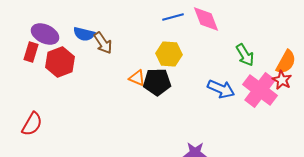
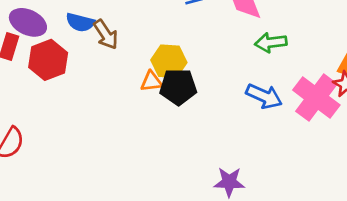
yellow hexagon: (169, 54) -> (169, 61), moved
green arrow: (245, 55) -> (271, 43), moved, turned 115
orange triangle: (137, 78) -> (151, 81), turned -30

